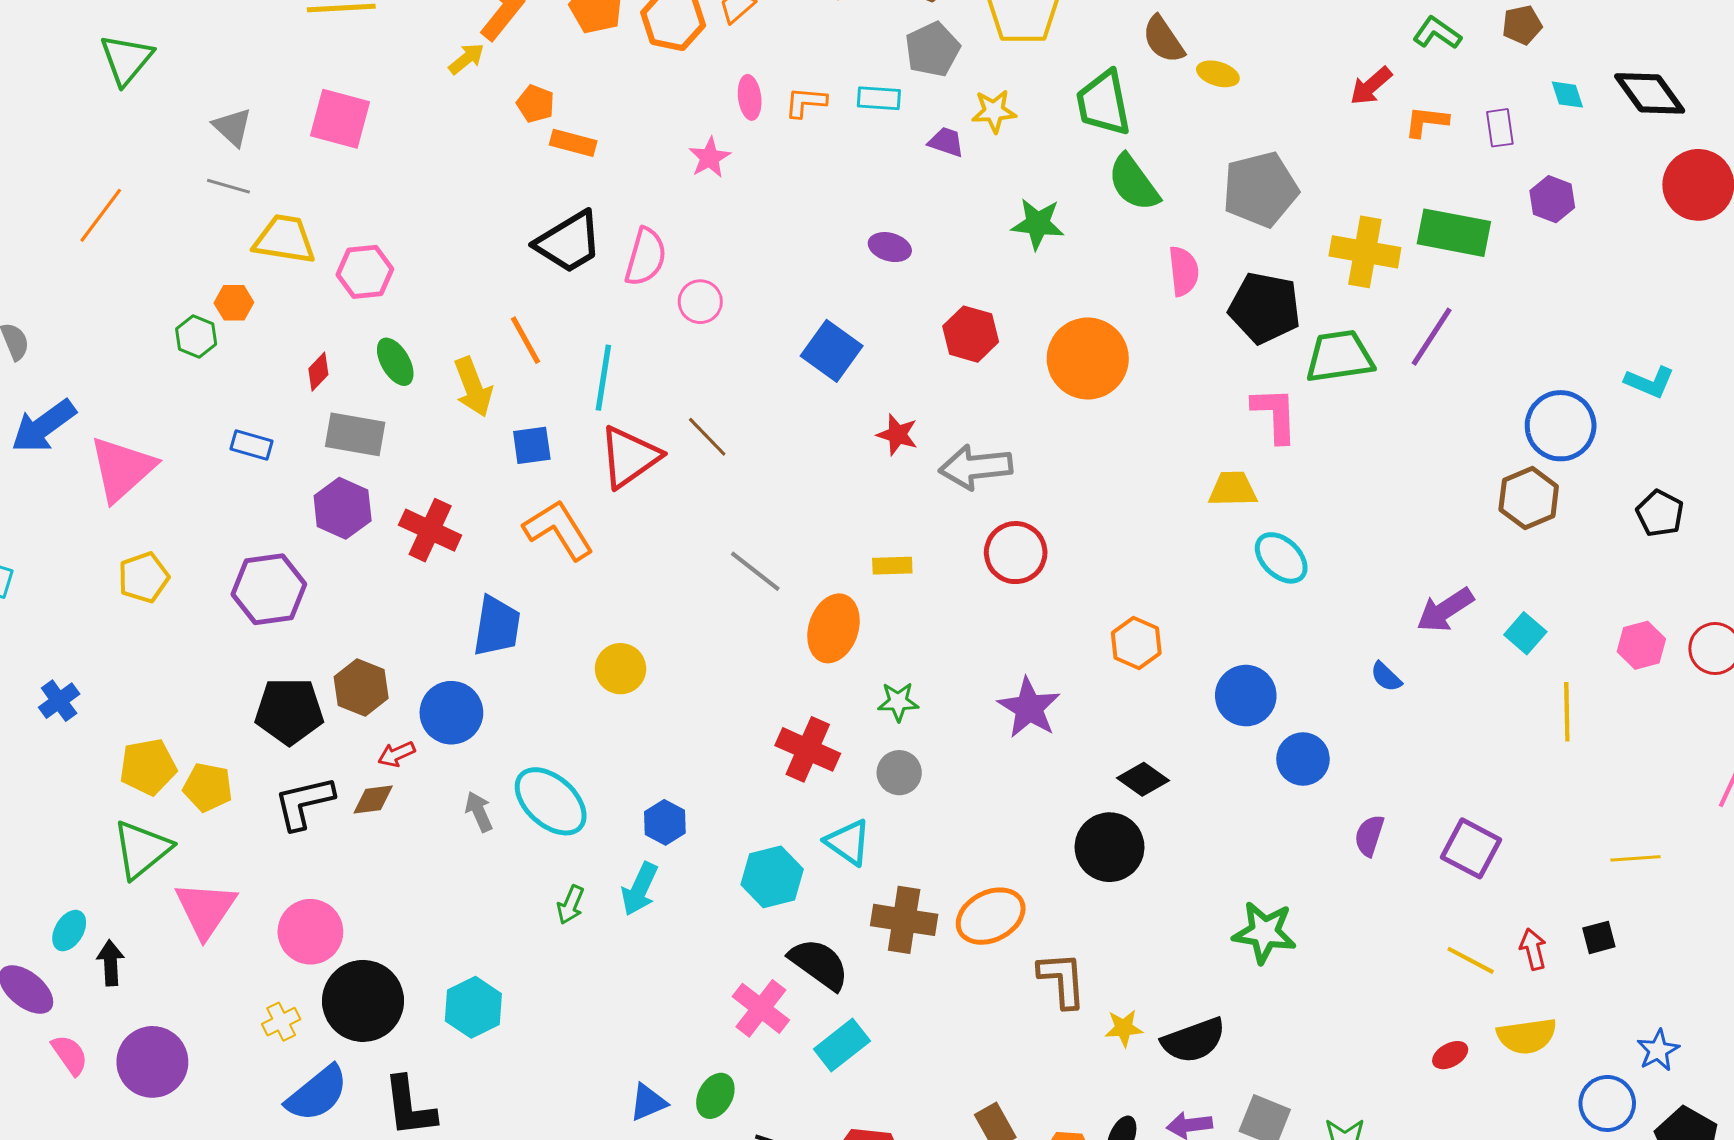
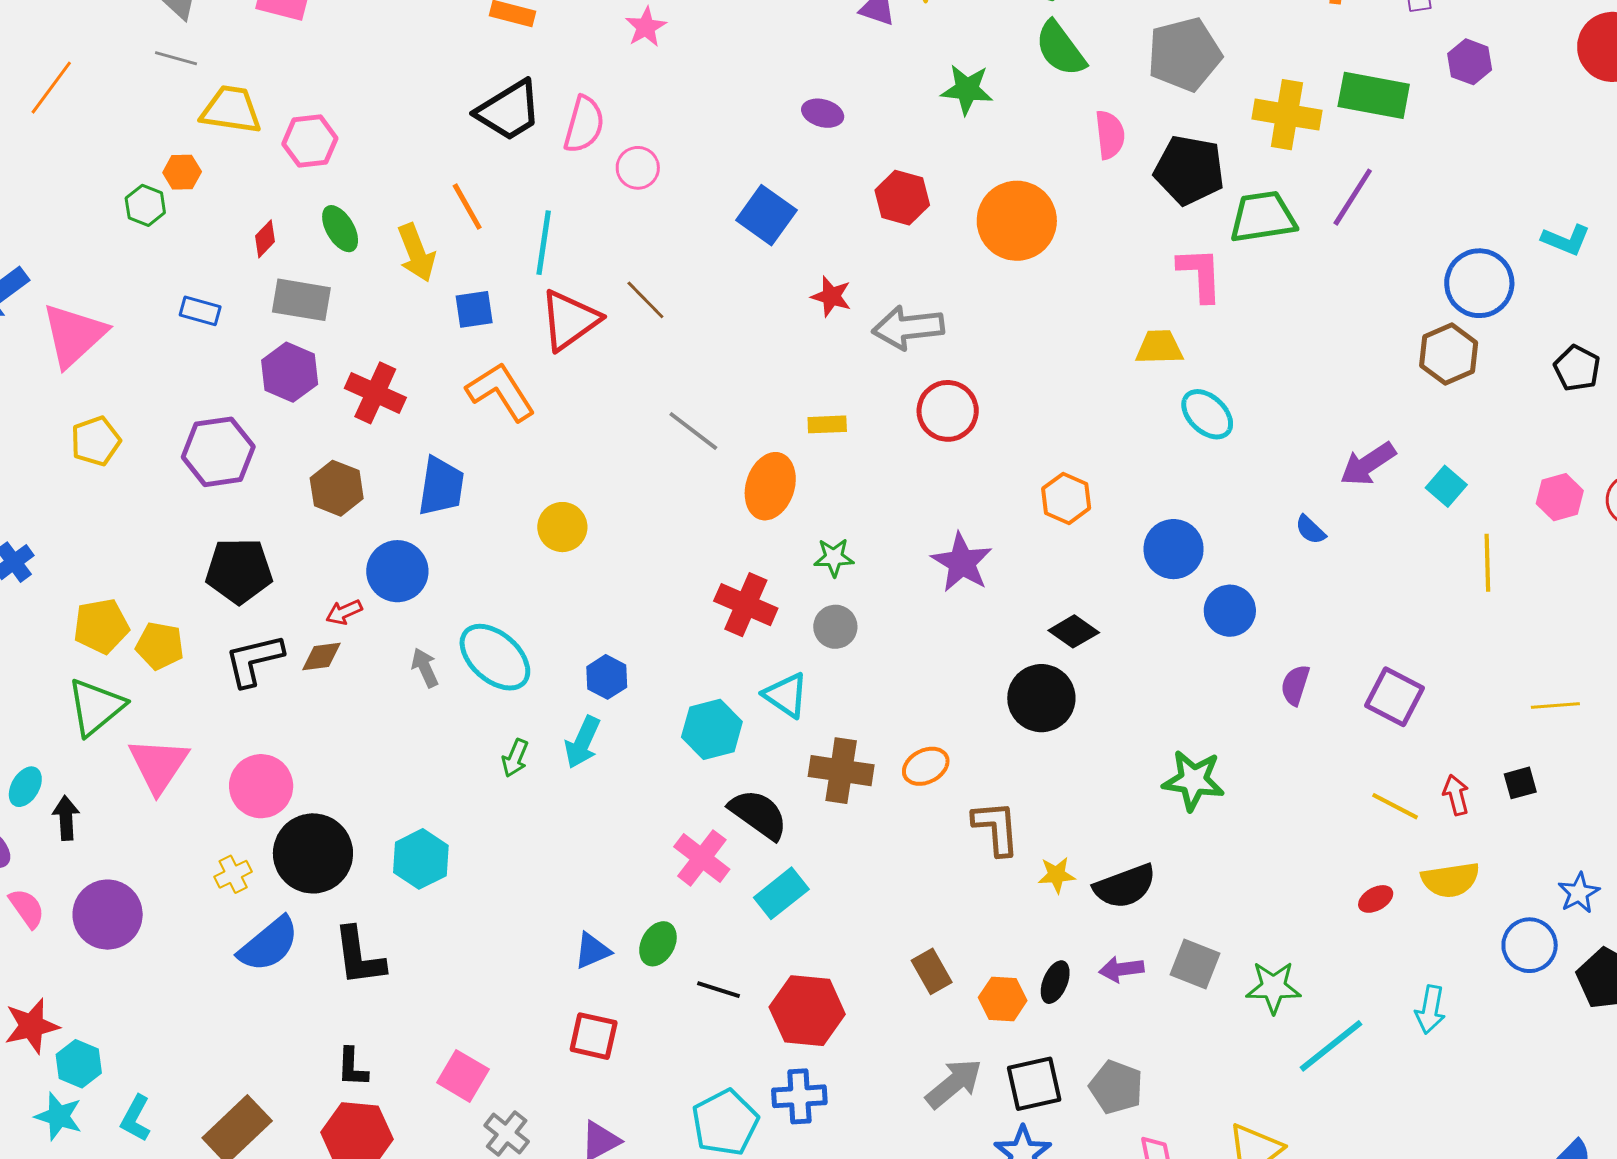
brown hexagon: (361, 688) -> (337, 488), moved
orange ellipse: (991, 916) -> (926, 766), size x0.7

